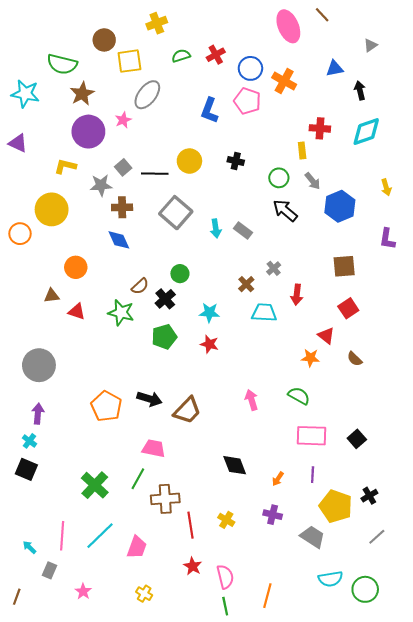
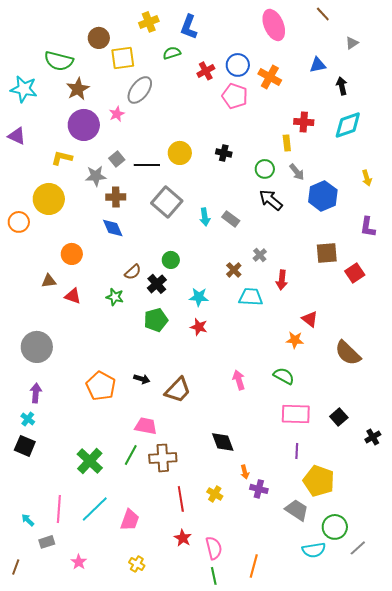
brown line: (322, 15) -> (323, 14), moved
red cross: (216, 55) -> (206, 71), moved
blue L-shape: (209, 110) -> (189, 27), moved
red square: (348, 308) -> (355, 273), moved
green star: (121, 313) -> (115, 297), size x0.7
brown semicircle: (355, 359) -> (348, 353), moved, size x1.8
black arrow: (149, 399) -> (142, 379), size x0.7
orange arrow: (278, 479) -> (245, 472), moved, turned -48
black cross: (369, 496) -> (373, 437), moved
brown cross: (165, 499) -> (163, 458), moved
gray line: (377, 537) -> (358, 548), moved
gray rectangle: (49, 570) -> (47, 542), turned 49
green circle: (365, 589) -> (335, 527), moved

